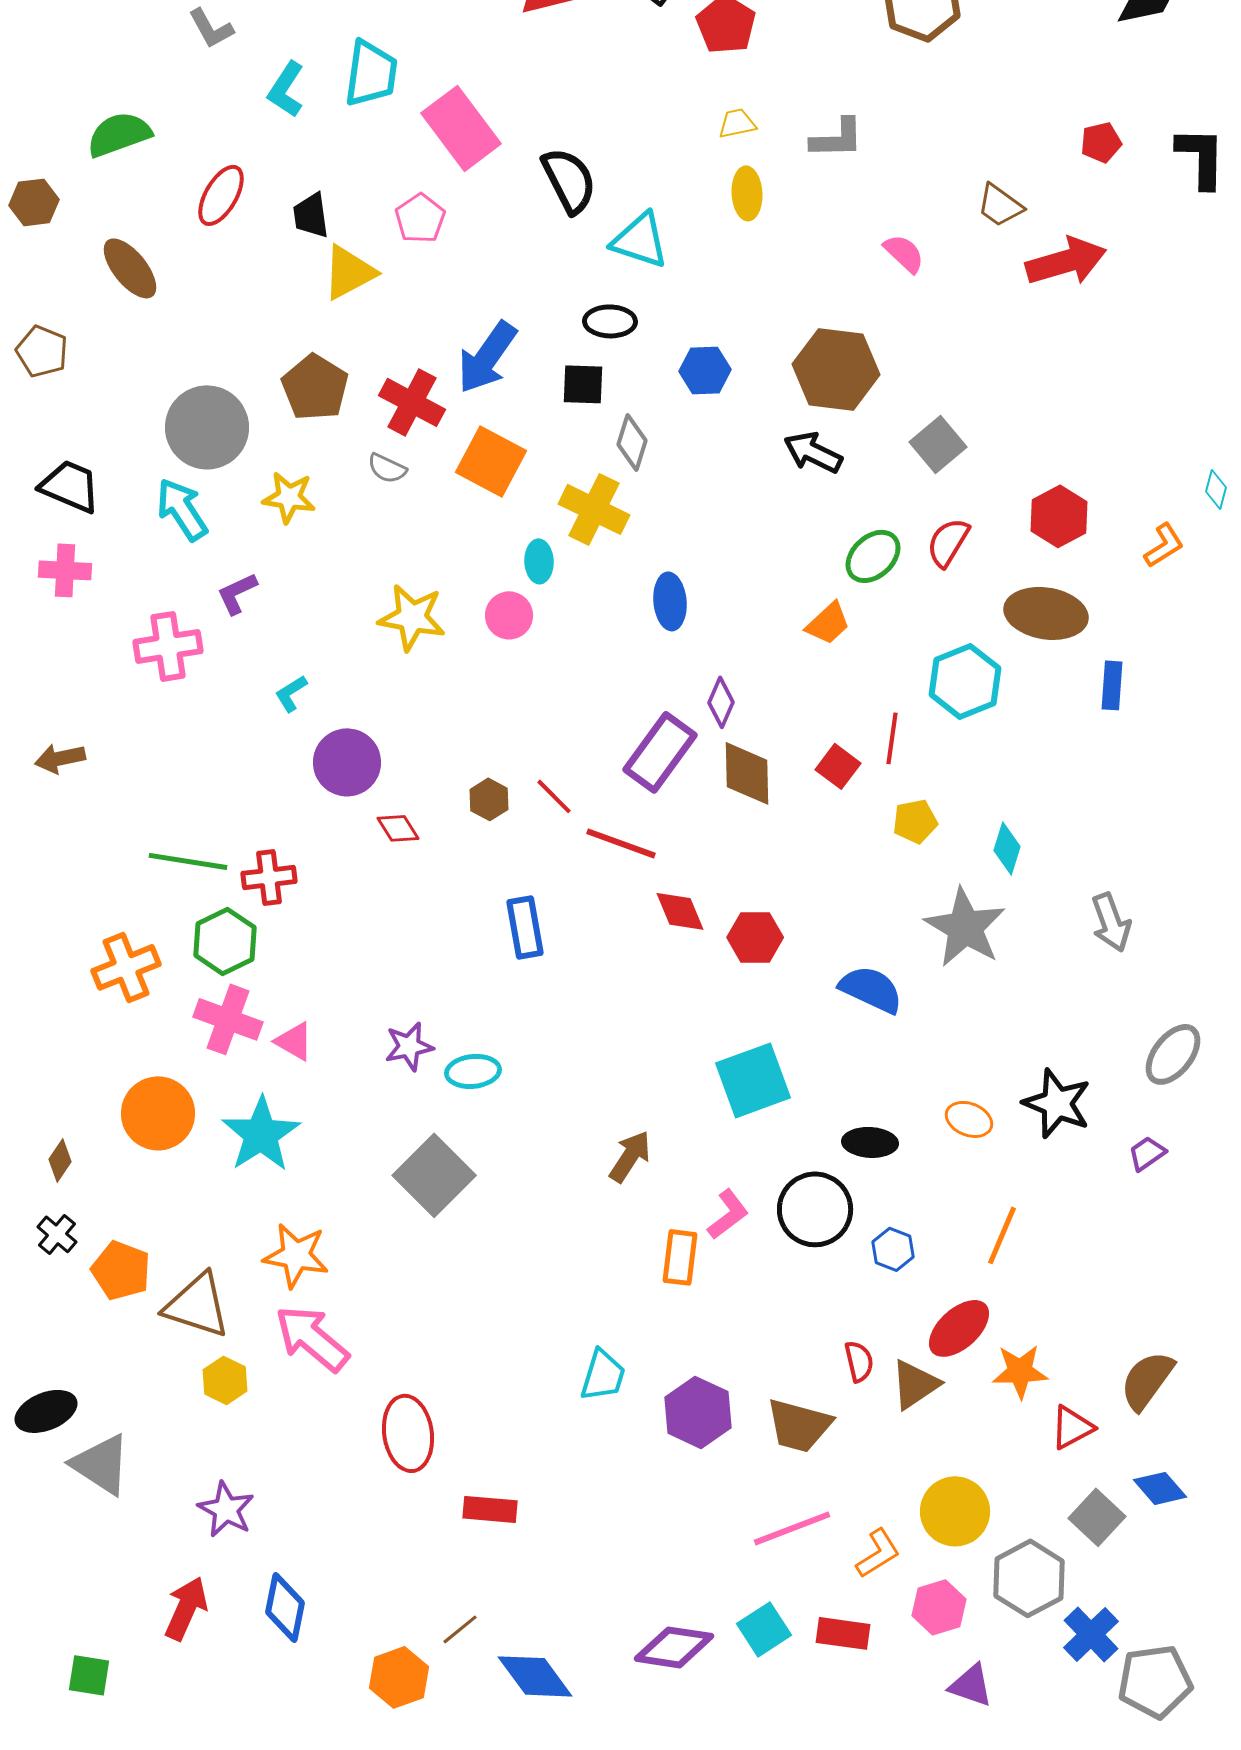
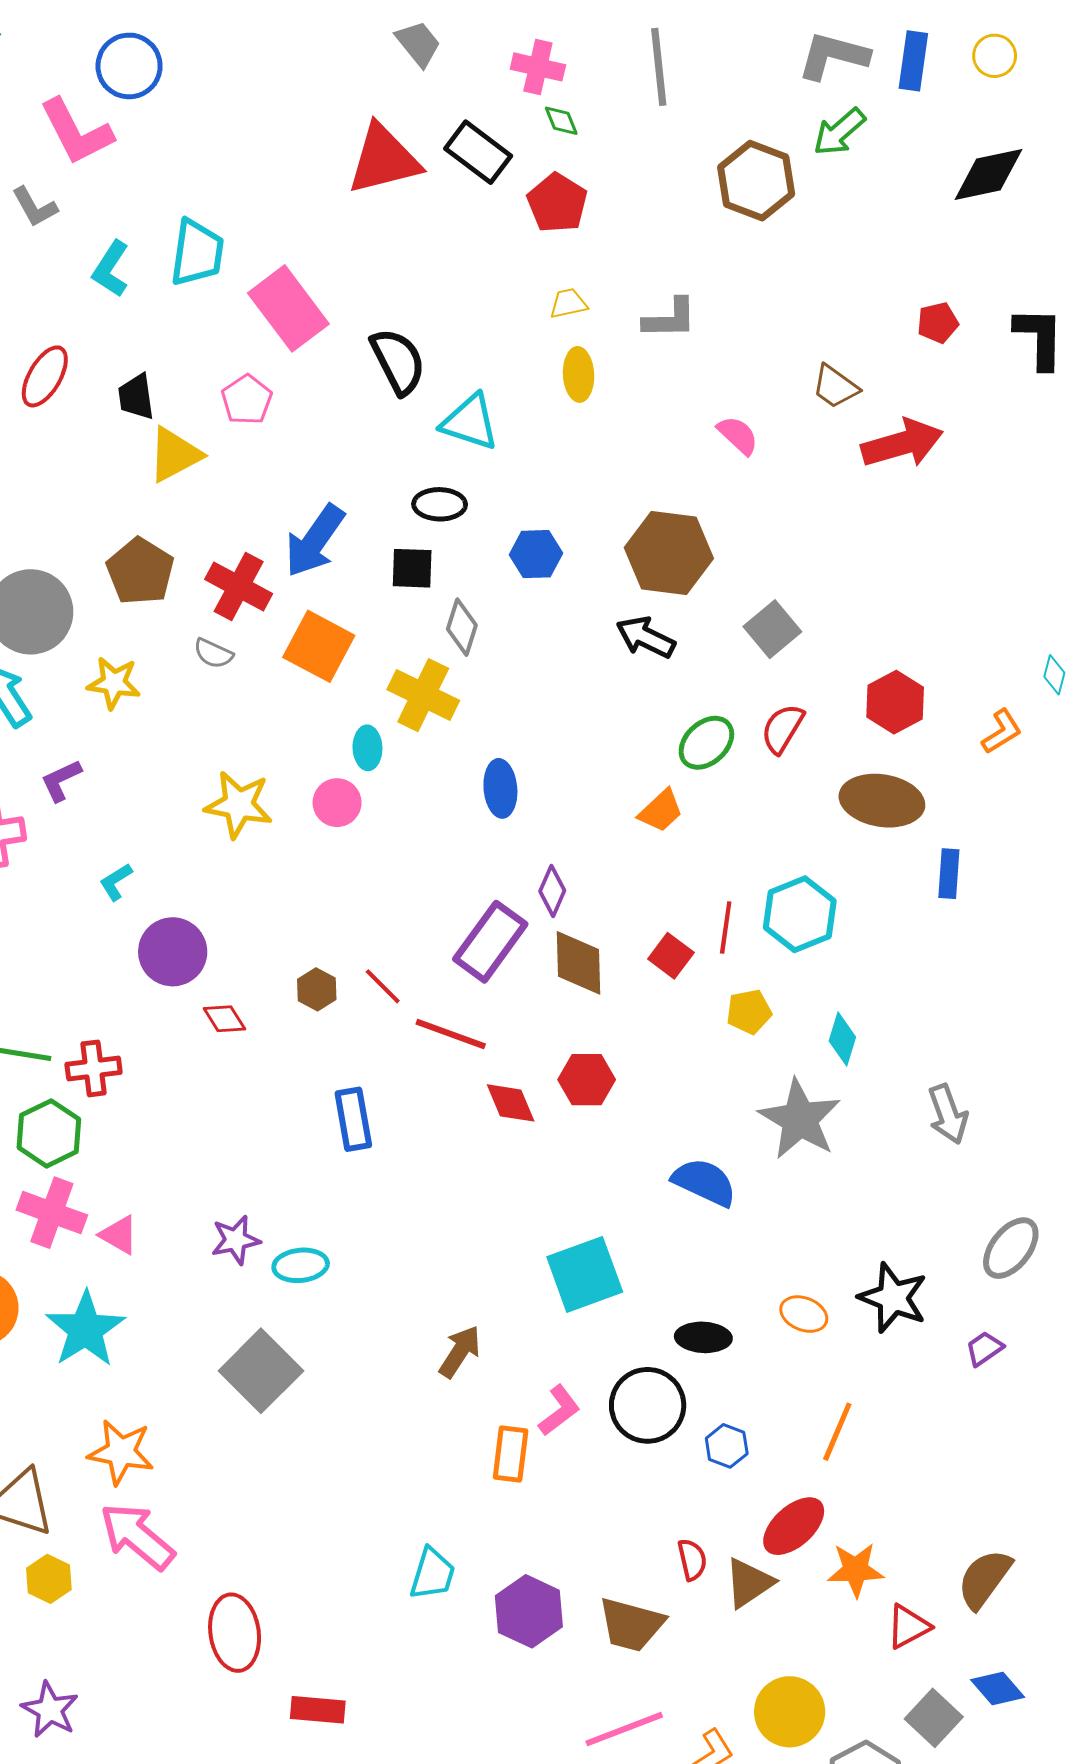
cyan hexagon: (965, 681) -> (800, 914), moved
red hexagon: (755, 937) -> (587, 1080), moved

